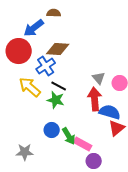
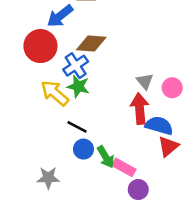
black line: (59, 86) -> (77, 127), moved
green star: (56, 100) -> (78, 86), moved

